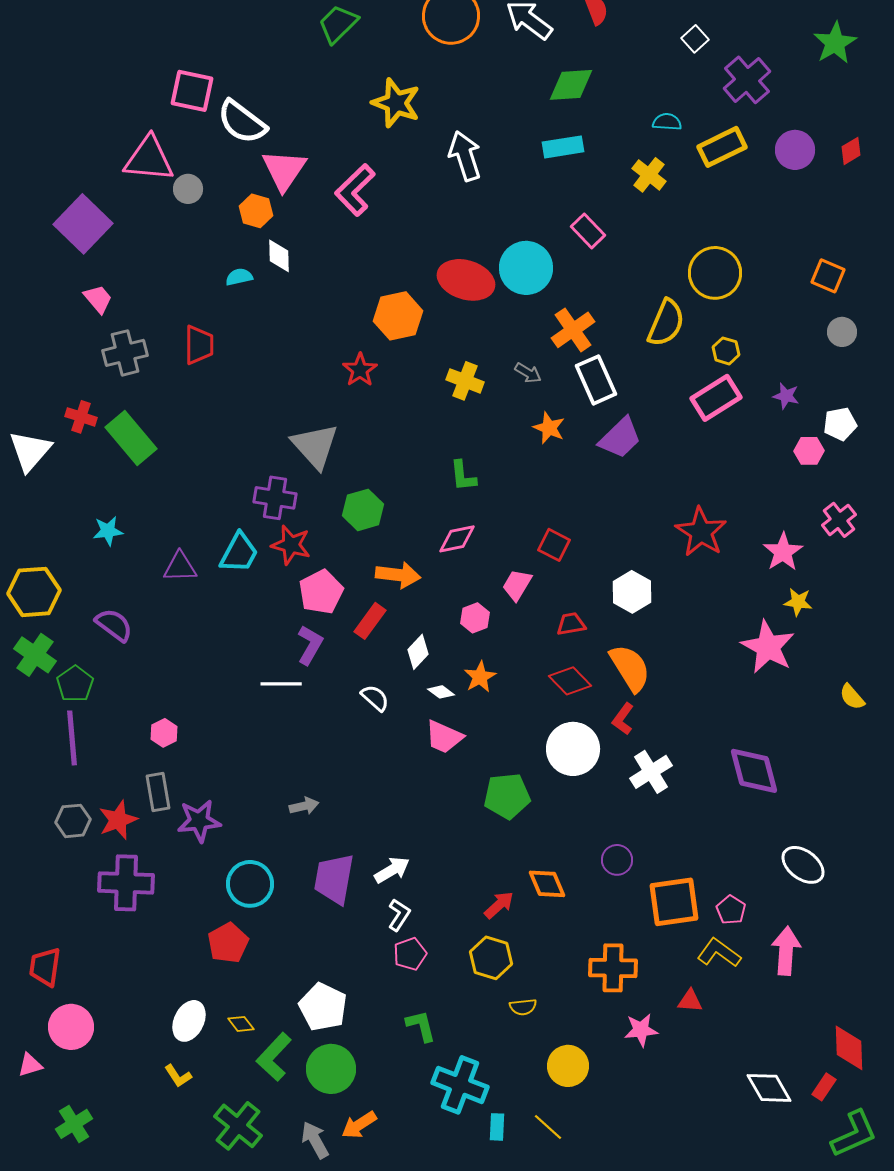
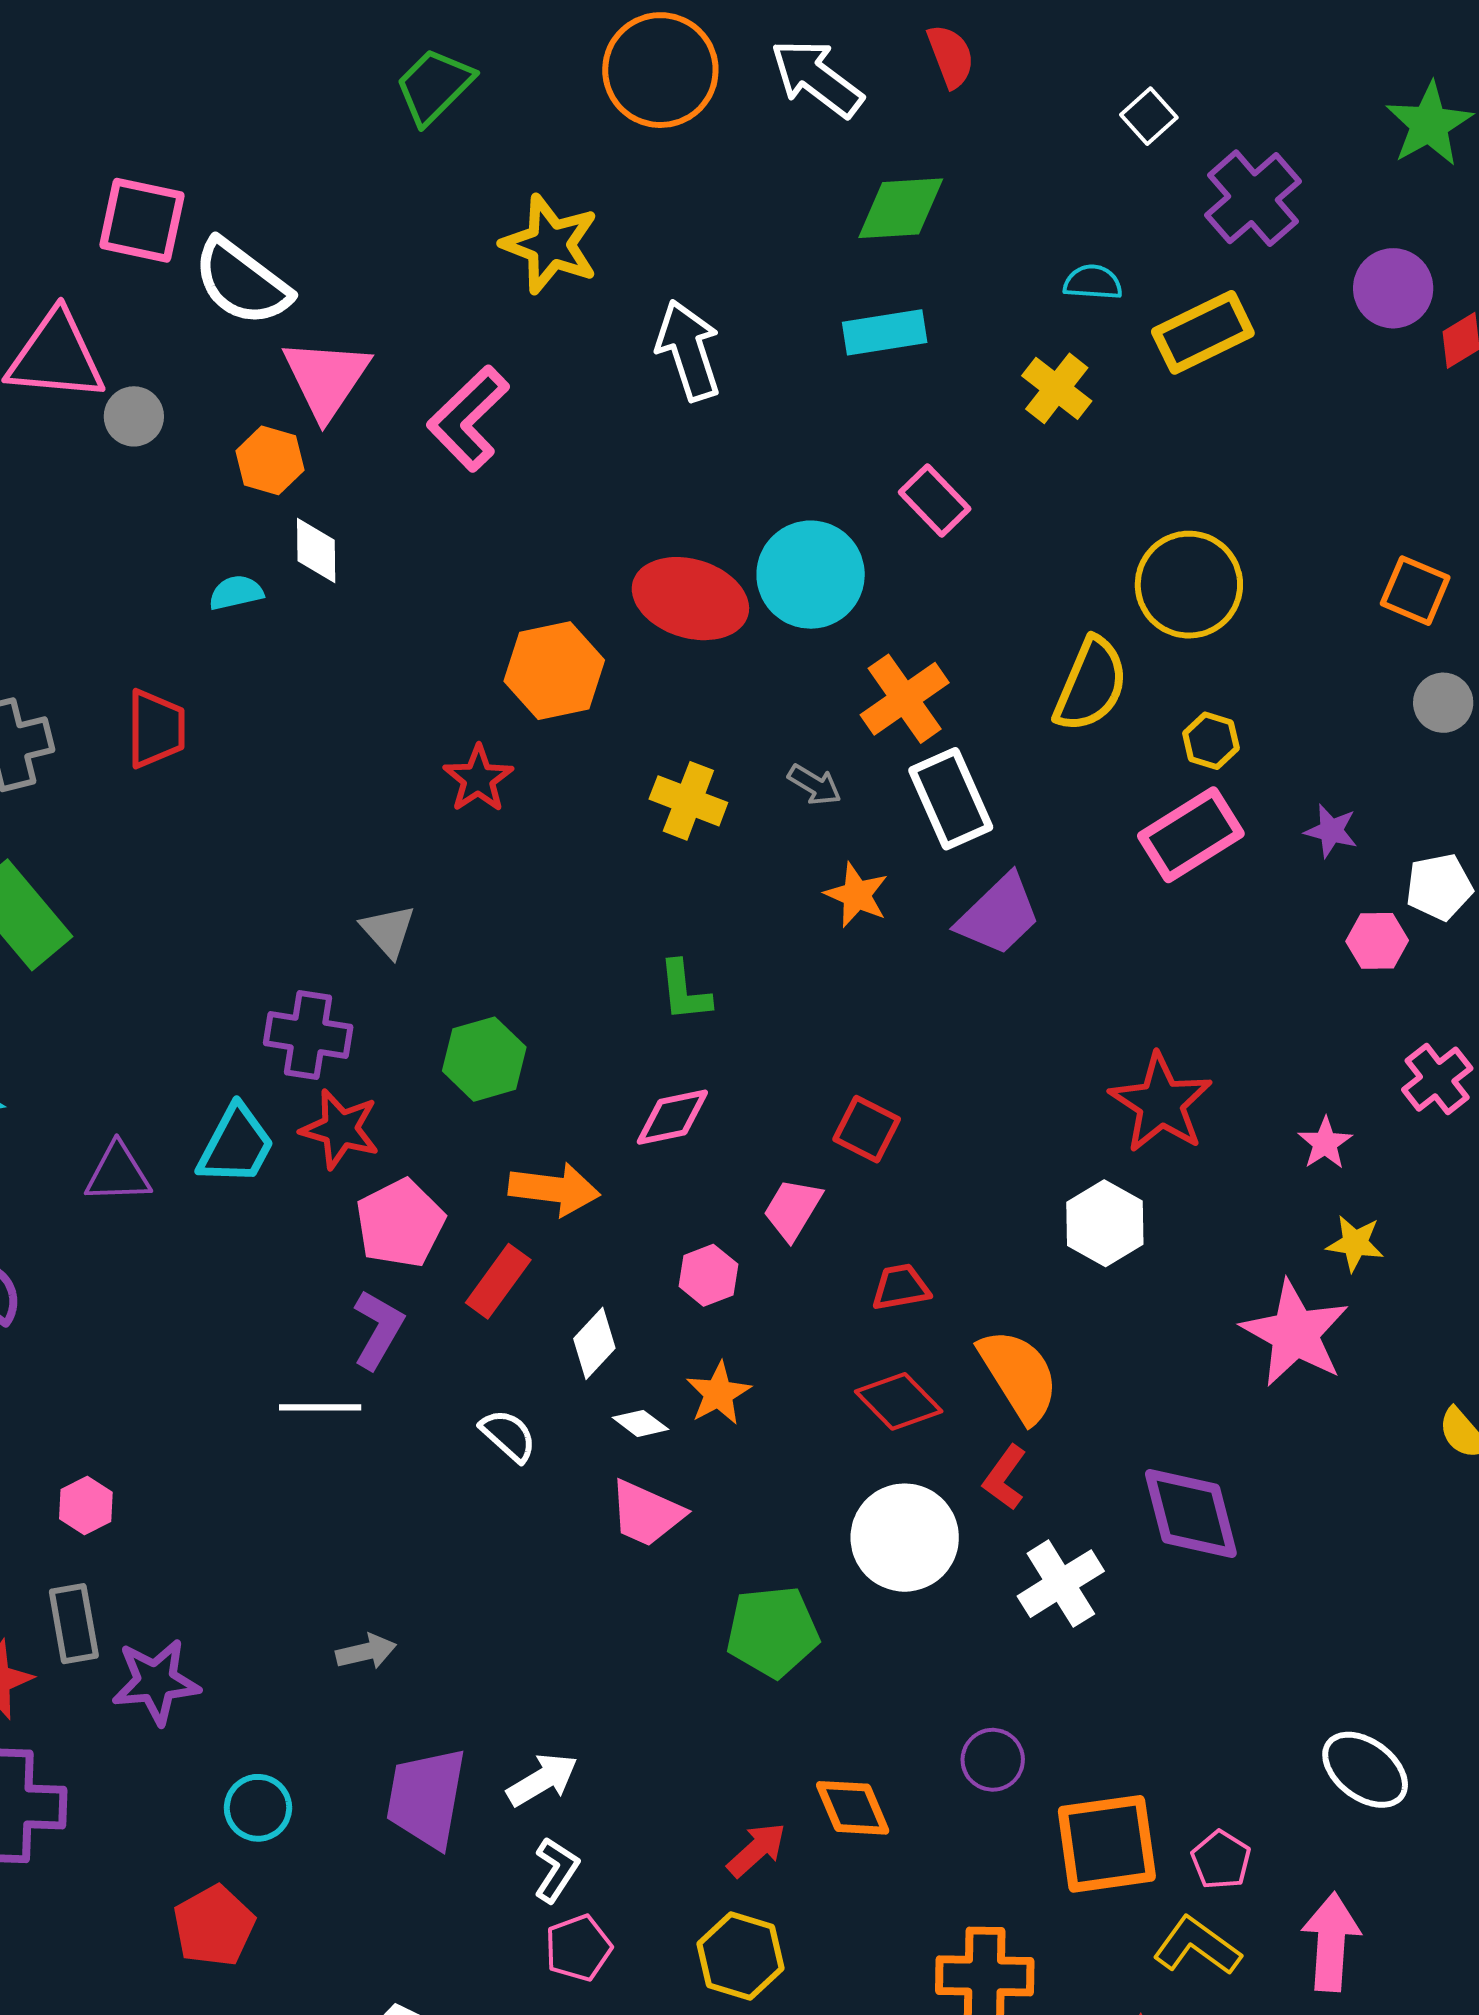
purple circle: (795, 150) -> (1393, 288), moved
gray triangle: (315, 446) -> (388, 931), size x0.6
pink star: (783, 552) -> (1325, 1143), size x0.7
white hexagon: (632, 592) -> (1105, 1223), moved
purple diamond: (754, 771) -> (1191, 1514), moved
cyan circle: (250, 884) -> (258, 1808), size x0.7

